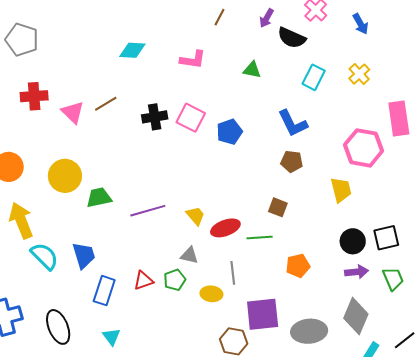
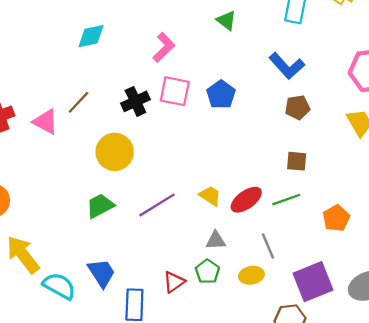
pink L-shape: (193, 60) -> (164, 47), moved, turned -36
green triangle: (252, 70) -> (226, 21), turned 42
yellow circle: (65, 176) -> (115, 152), moved

